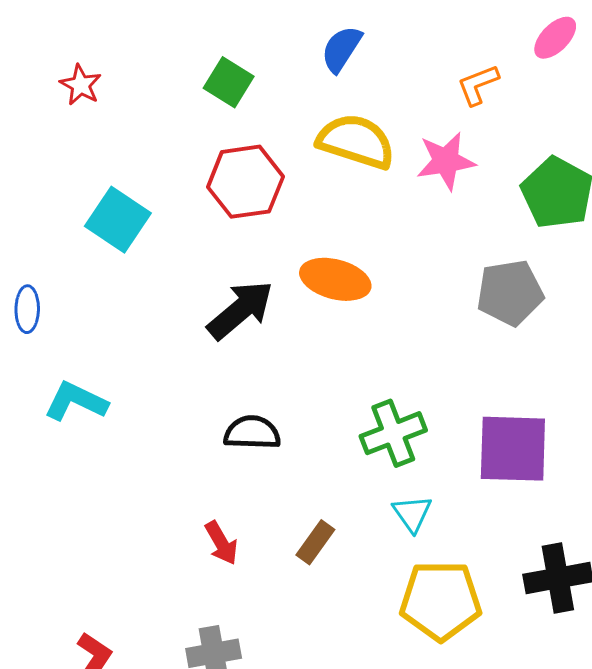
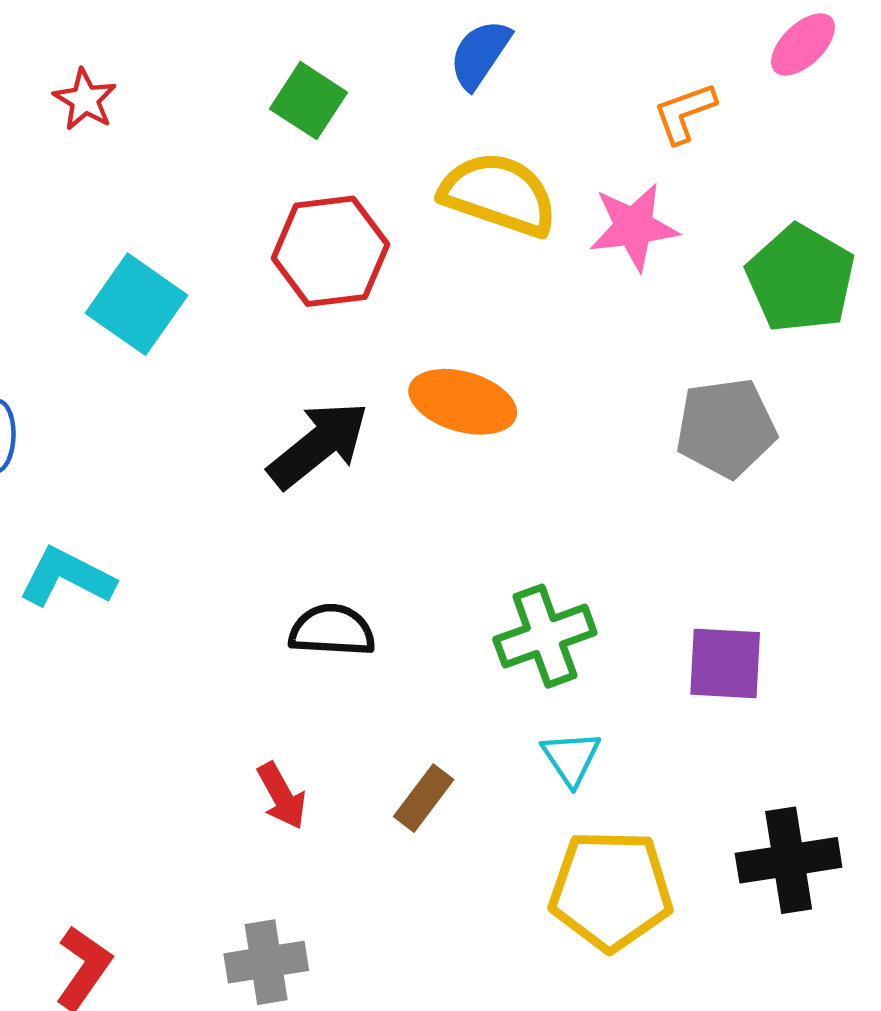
purple square: (513, 449) -> (725, 663), size x0.7

